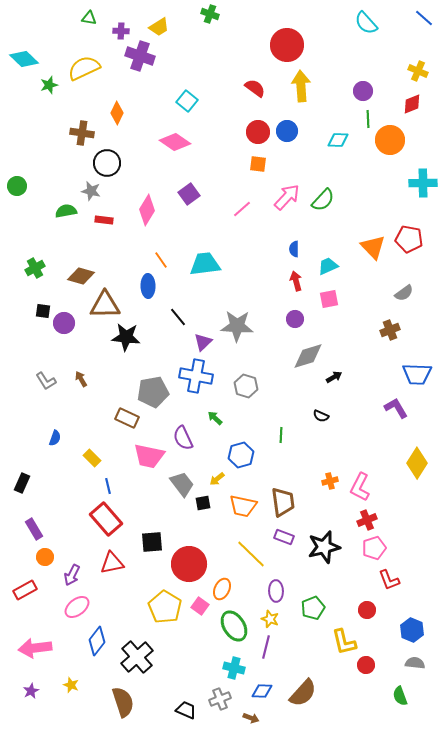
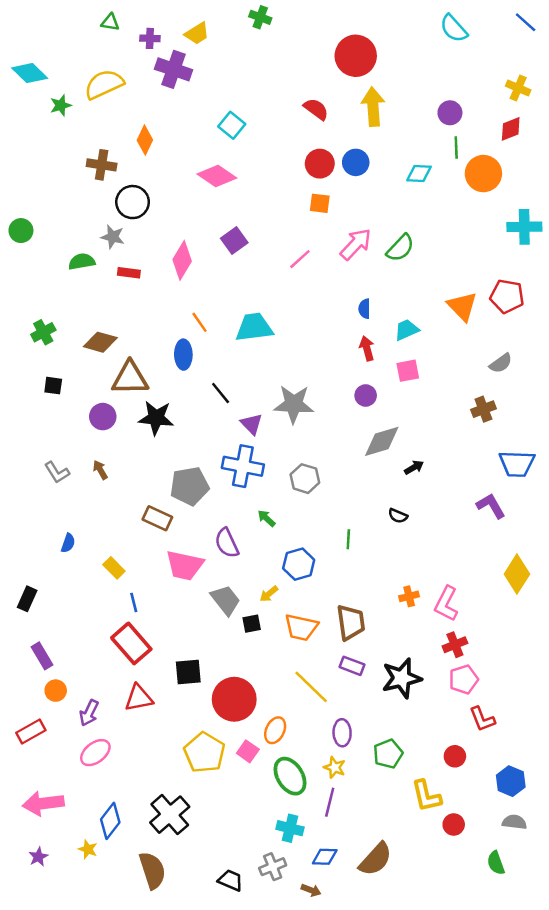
purple circle: (64, 323) -> (103, 417), moved
purple triangle: (203, 342) -> (252, 424), turned -30
blue diamond: (97, 641) -> (110, 821), moved

